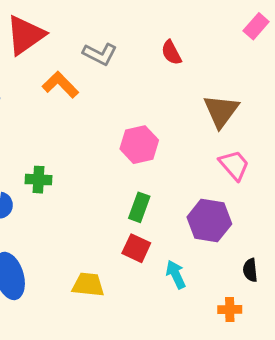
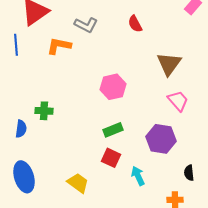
orange L-shape: (60, 85) -> (59, 46), turned -35
green rectangle: (139, 207) -> (113, 130), turned 48
yellow trapezoid: (88, 285) -> (78, 183), turned 30

